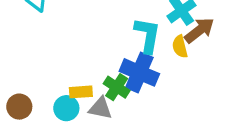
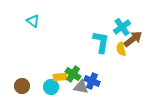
blue cross: (139, 72) -> (92, 81), moved, size x0.7
green cross: (117, 87) -> (73, 74), moved
gray triangle: (100, 108) -> (81, 87), moved

